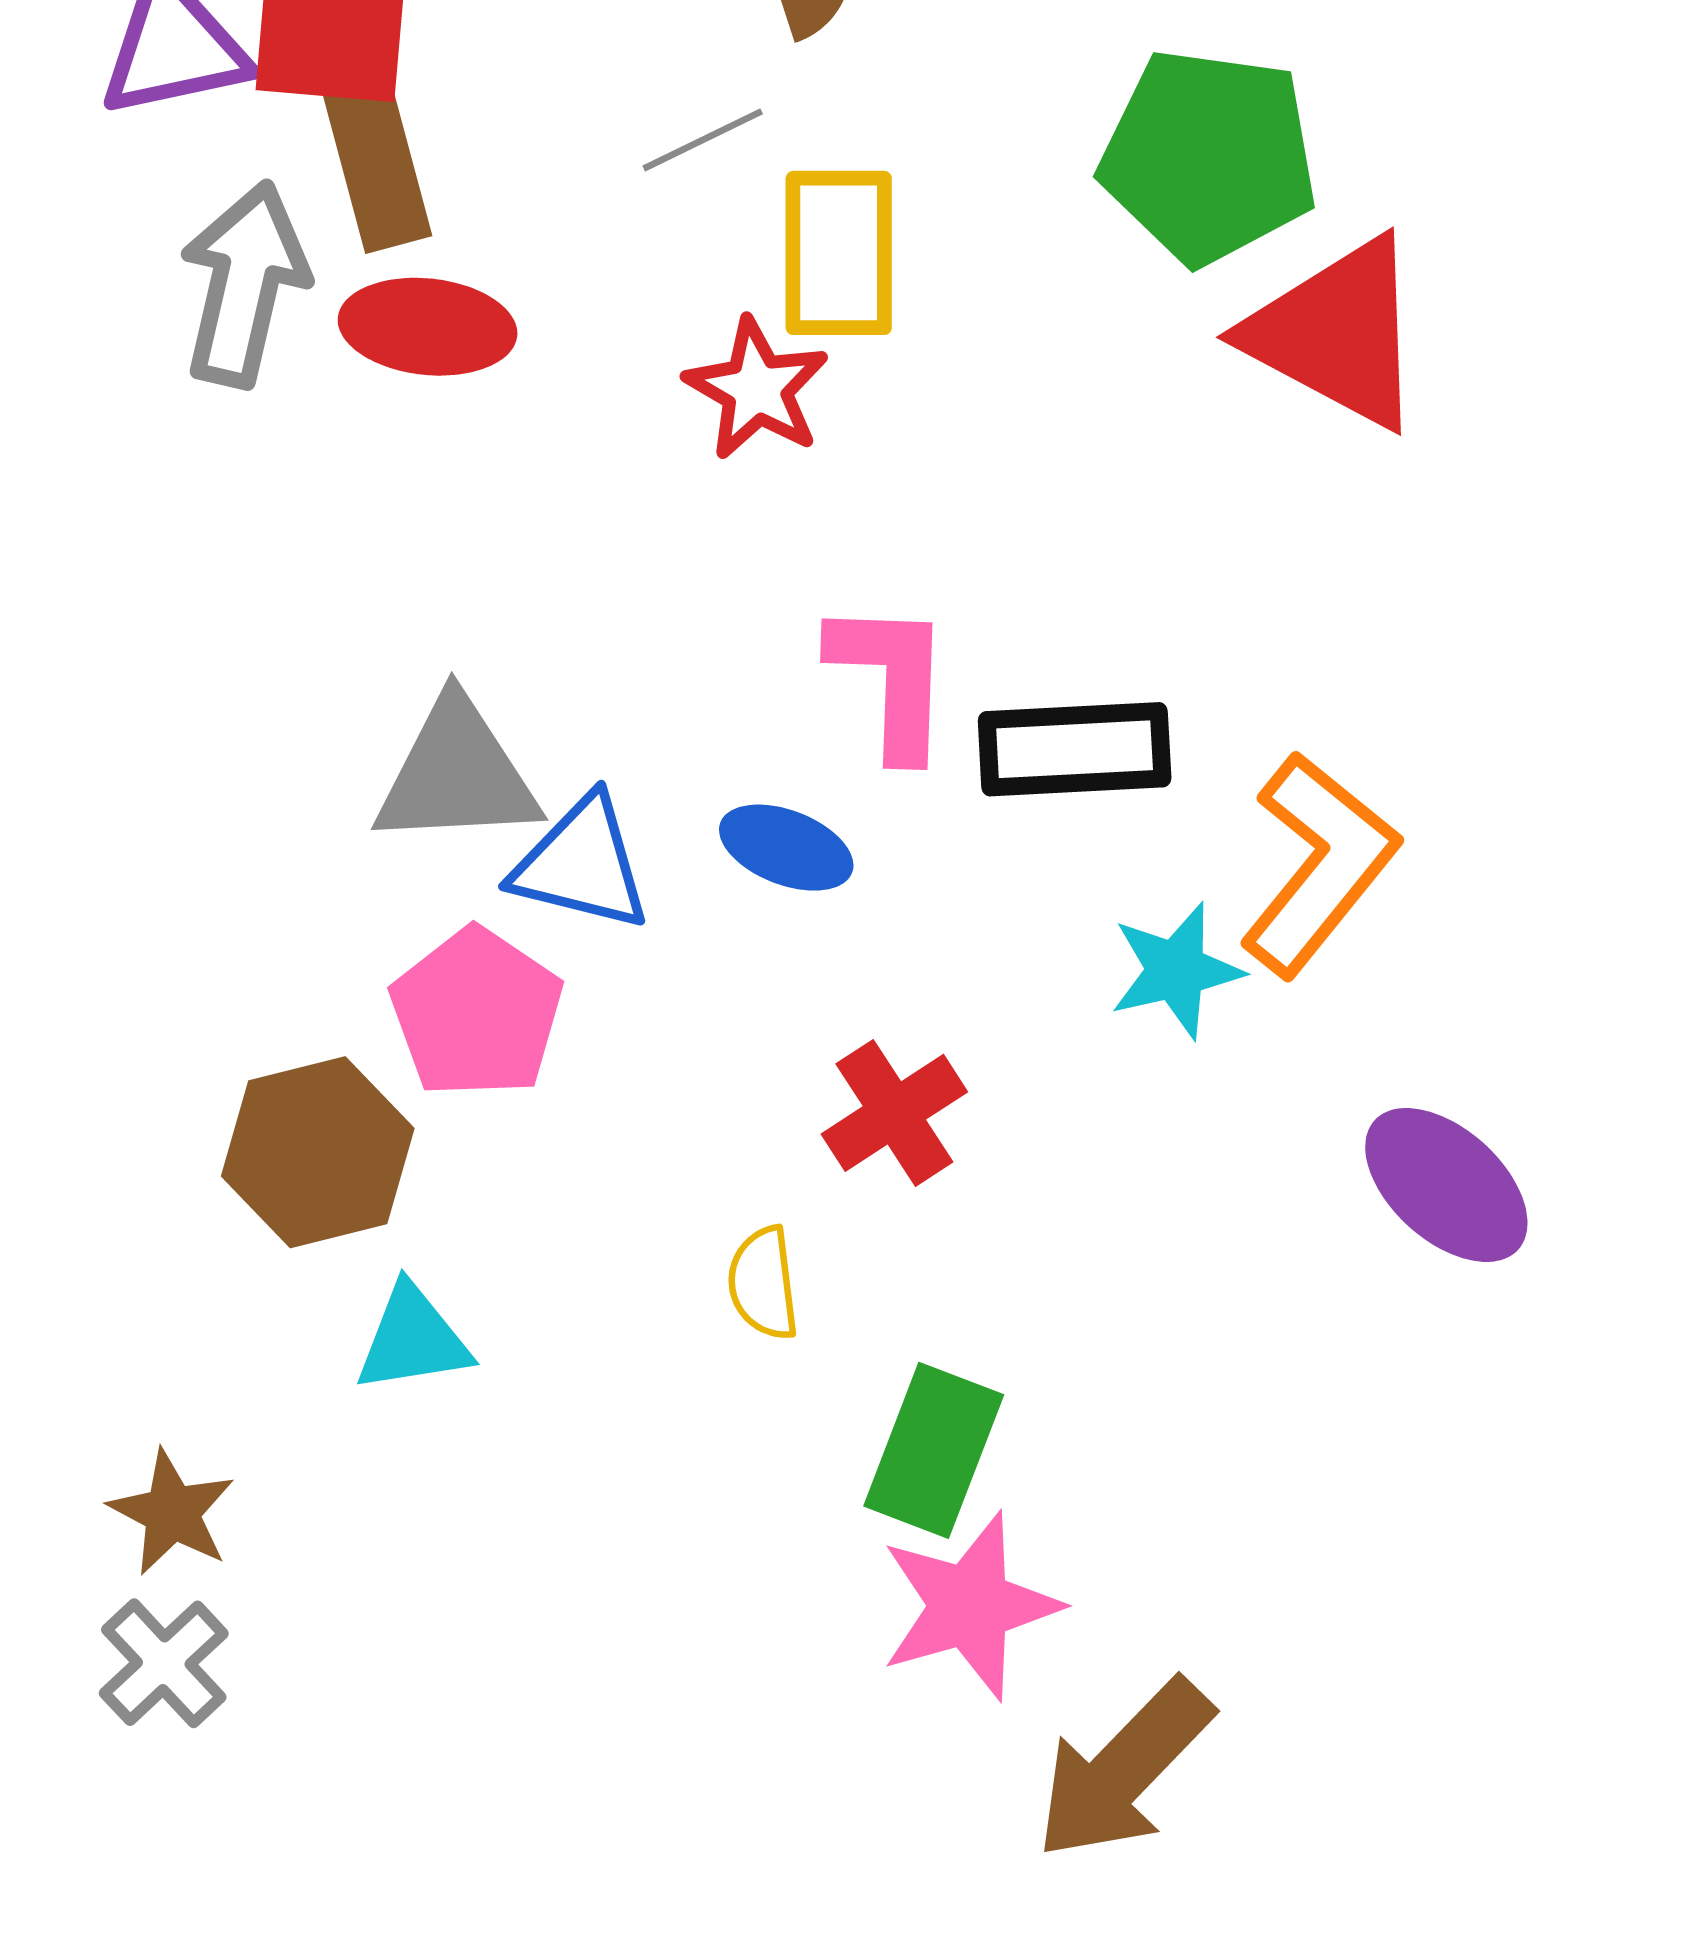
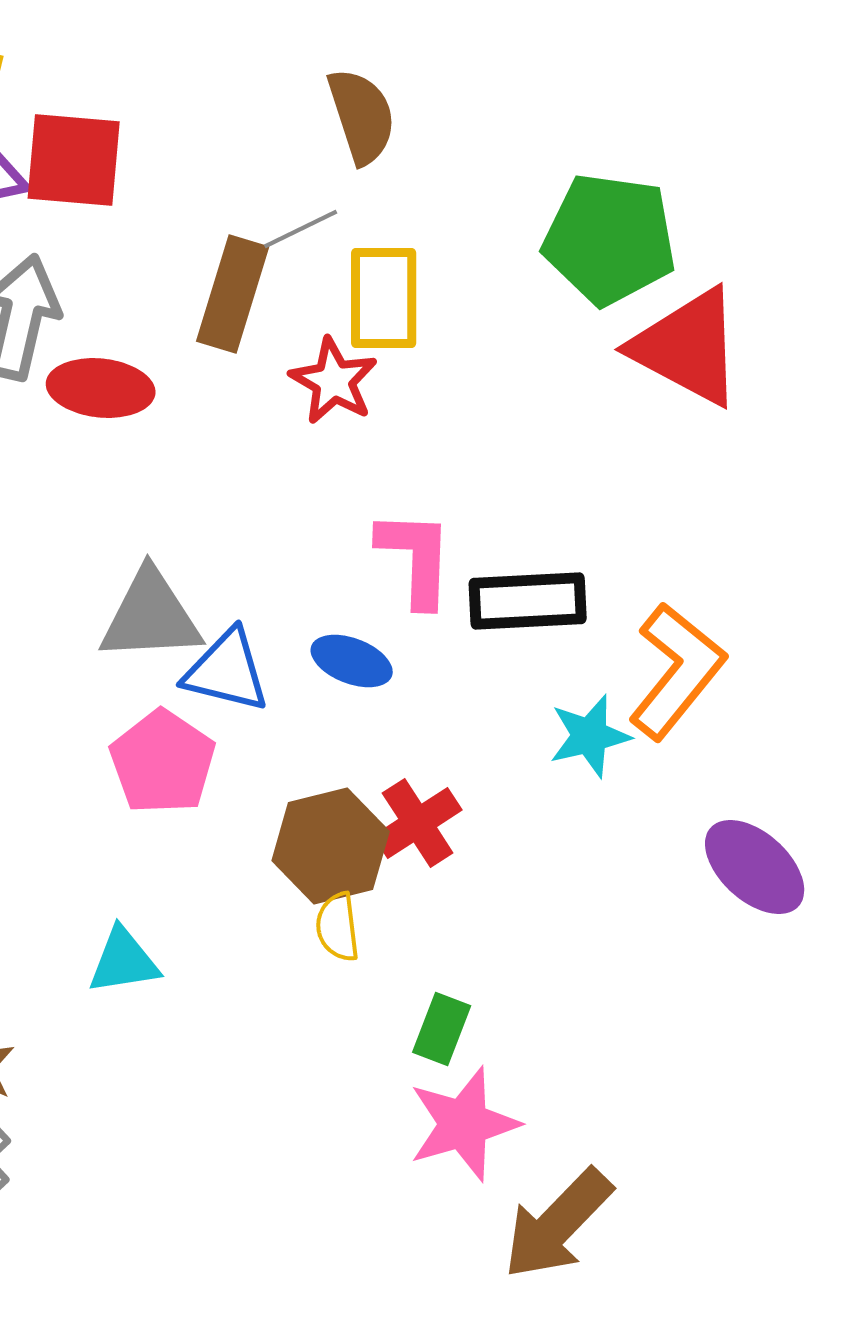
brown rectangle: (375, 156) -> (233, 294), moved, turned 32
red ellipse: (428, 327) -> (101, 388), moved
brown hexagon: (318, 1152) -> (331, 846), moved
green rectangle: (934, 1450) -> (442, 1029), size x0.7

